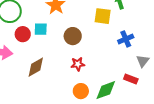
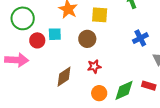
yellow square: (103, 16) -> (100, 15), moved
brown diamond: (36, 67) -> (64, 77), moved
red rectangle: (131, 79) -> (149, 86), moved

